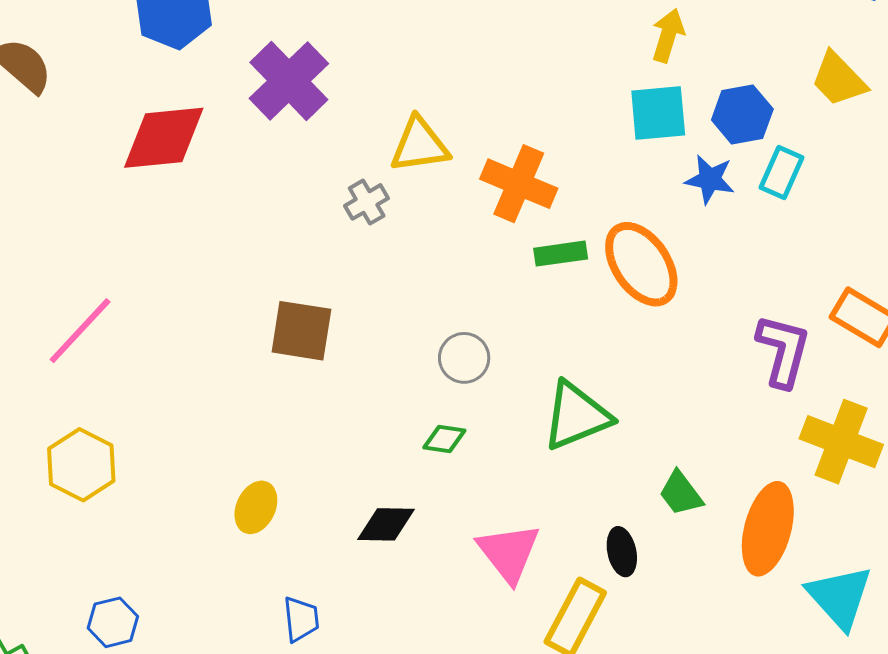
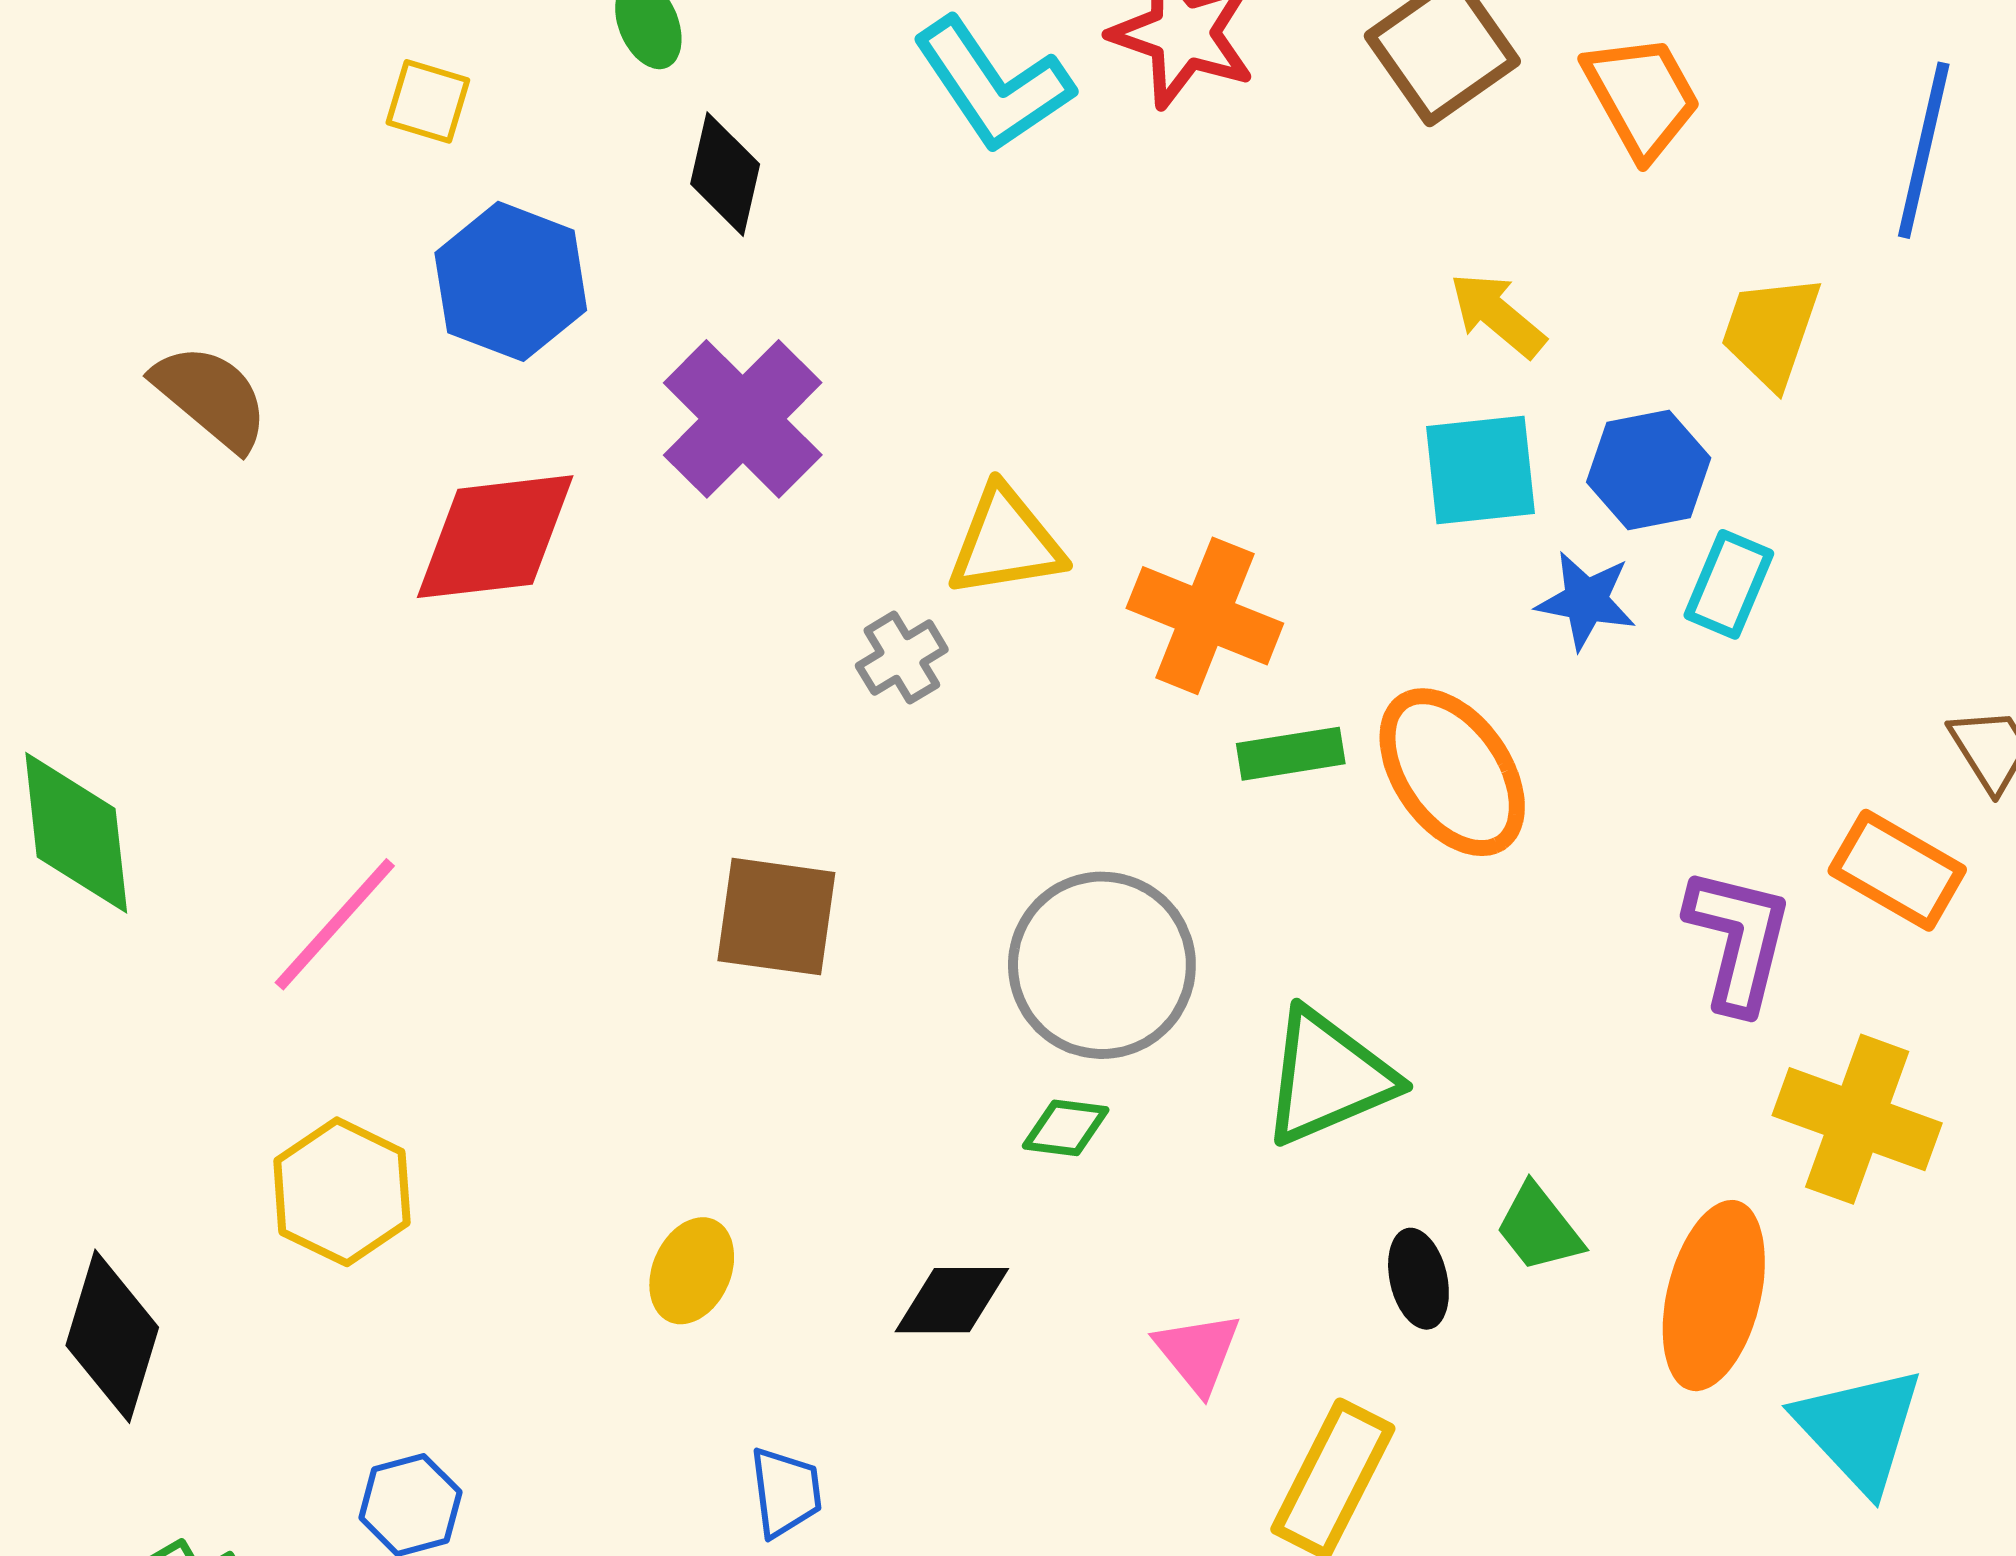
yellow arrow: (668, 35) -> (1497, 315), turned -66
yellow trapezoid: (839, 79) -> (1771, 331), moved, turned 64
gray circle: (464, 358) -> (1102, 965), size x1.8
black ellipse: (622, 552) -> (1418, 1279), moved
pink triangle: (509, 553) -> (1198, 1353), size x0.7

